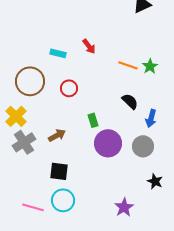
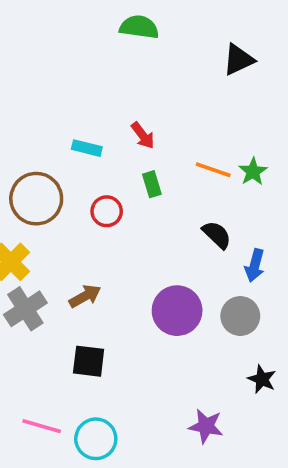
green rectangle: (93, 120) -> (152, 184), moved
cyan circle: (63, 200) -> (96, 439), moved
purple star: (124, 207) -> (206, 426), turned -30

